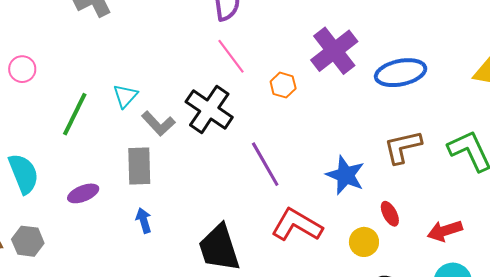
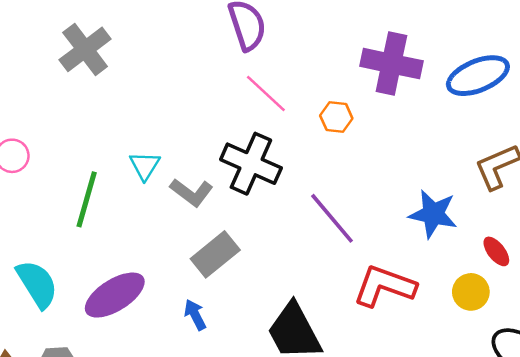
purple cross: (334, 51) -> (391, 64), turned -30
gray rectangle: (139, 166) -> (215, 254), moved, turned 63
purple ellipse: (83, 193) -> (115, 295), size x1.6

